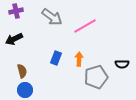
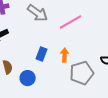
blue circle: (25, 90) -> (28, 78), moved

